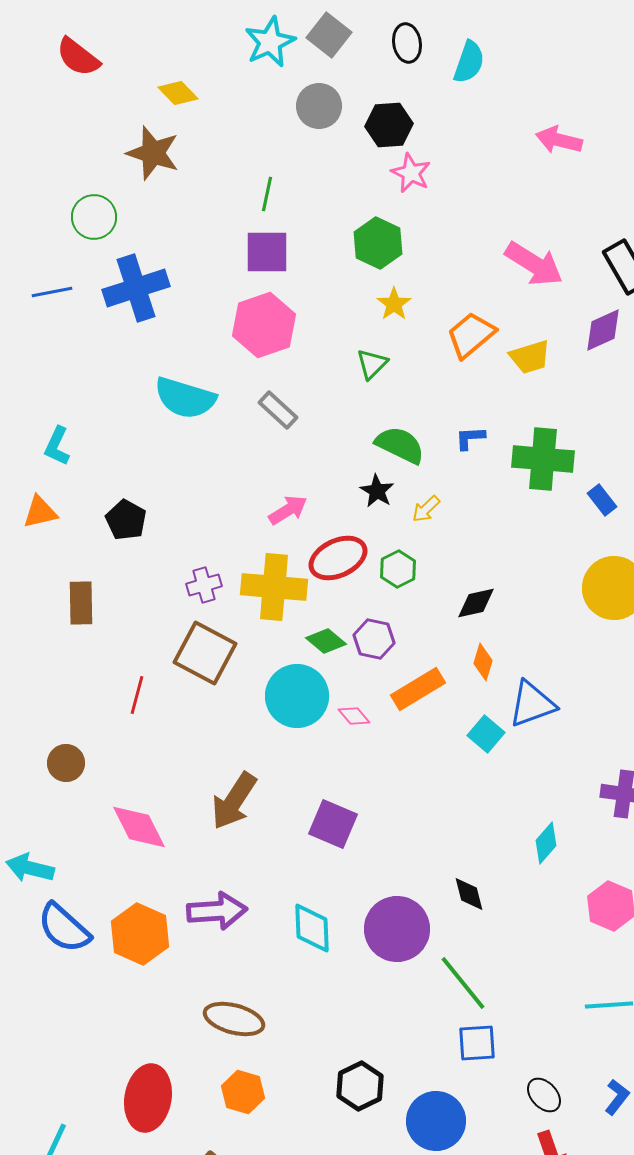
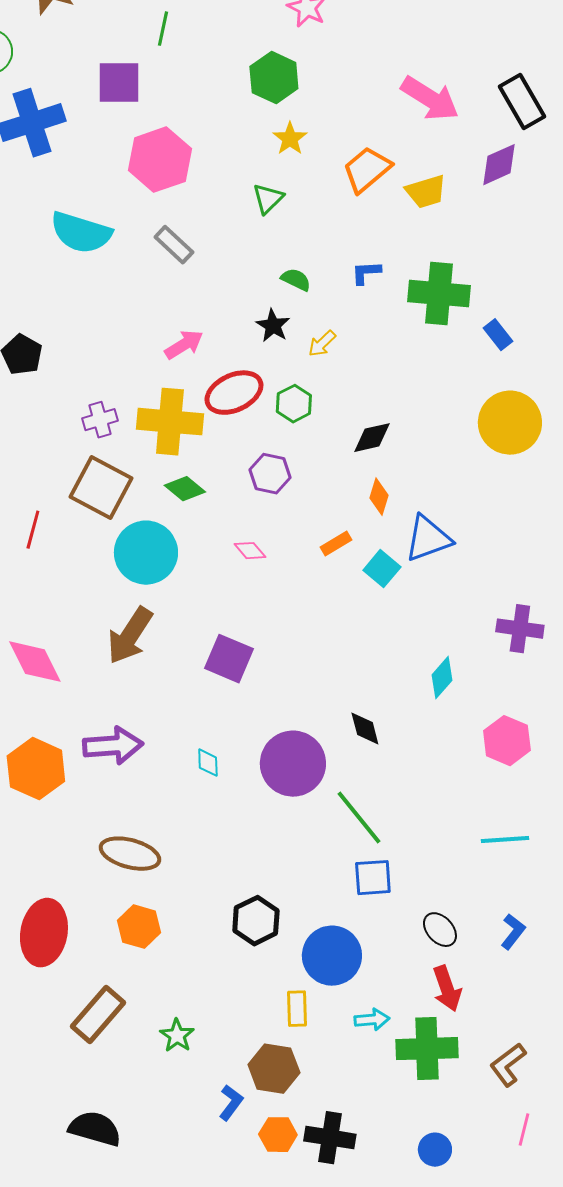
purple square: (267, 252) -> (119, 83), moved
green semicircle: (400, 445) -> (296, 280), size x0.6
green diamond: (326, 641) -> (185, 489), moved
orange rectangle: (418, 689) -> (336, 544), moved, size x0.6
cyan circle: (297, 696) -> (146, 553), moved
cyan diamond: (312, 928) -> (208, 763), size x0.6

